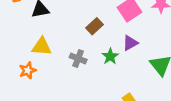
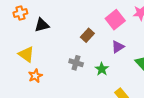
yellow triangle: (42, 47) -> (26, 54), moved, turned 36
green star: (110, 56) -> (102, 69), moved

